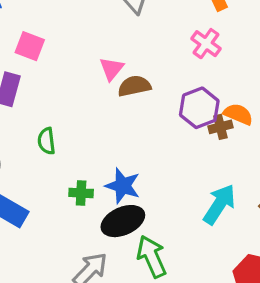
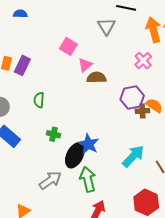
pink square: (30, 46) -> (68, 46), moved
blue star: (123, 186) -> (88, 144), moved
black ellipse: (123, 221) -> (75, 155), turned -50

